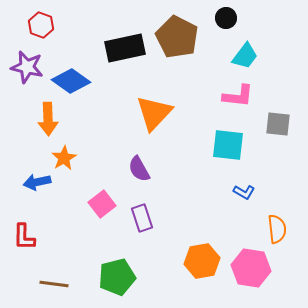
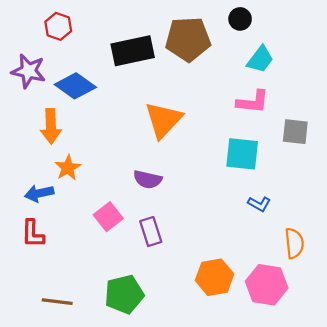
red hexagon: (41, 25) -> (58, 26), moved
brown pentagon: (177, 37) -> (188, 39), turned -30
purple semicircle: (139, 169) -> (148, 179), turned -48
red L-shape: (24, 237) -> (33, 234), moved

